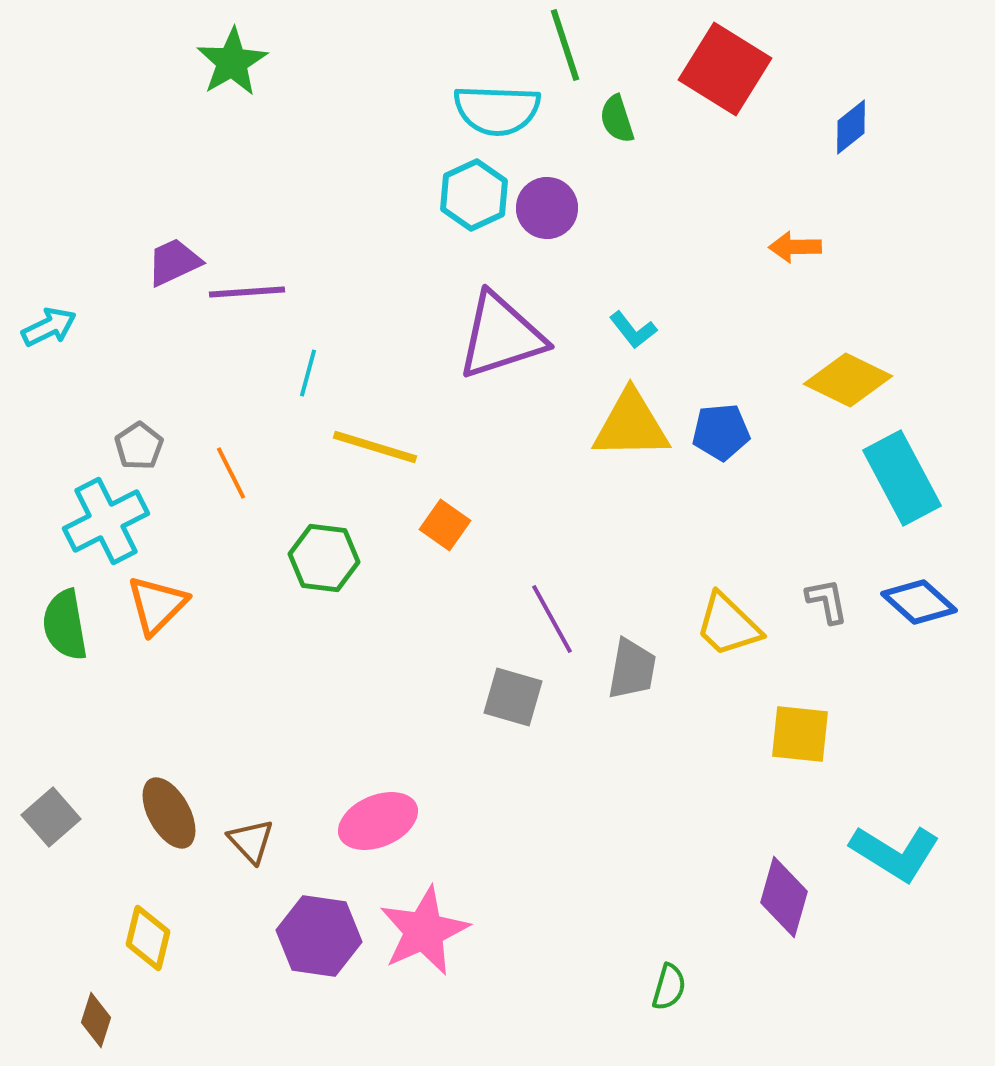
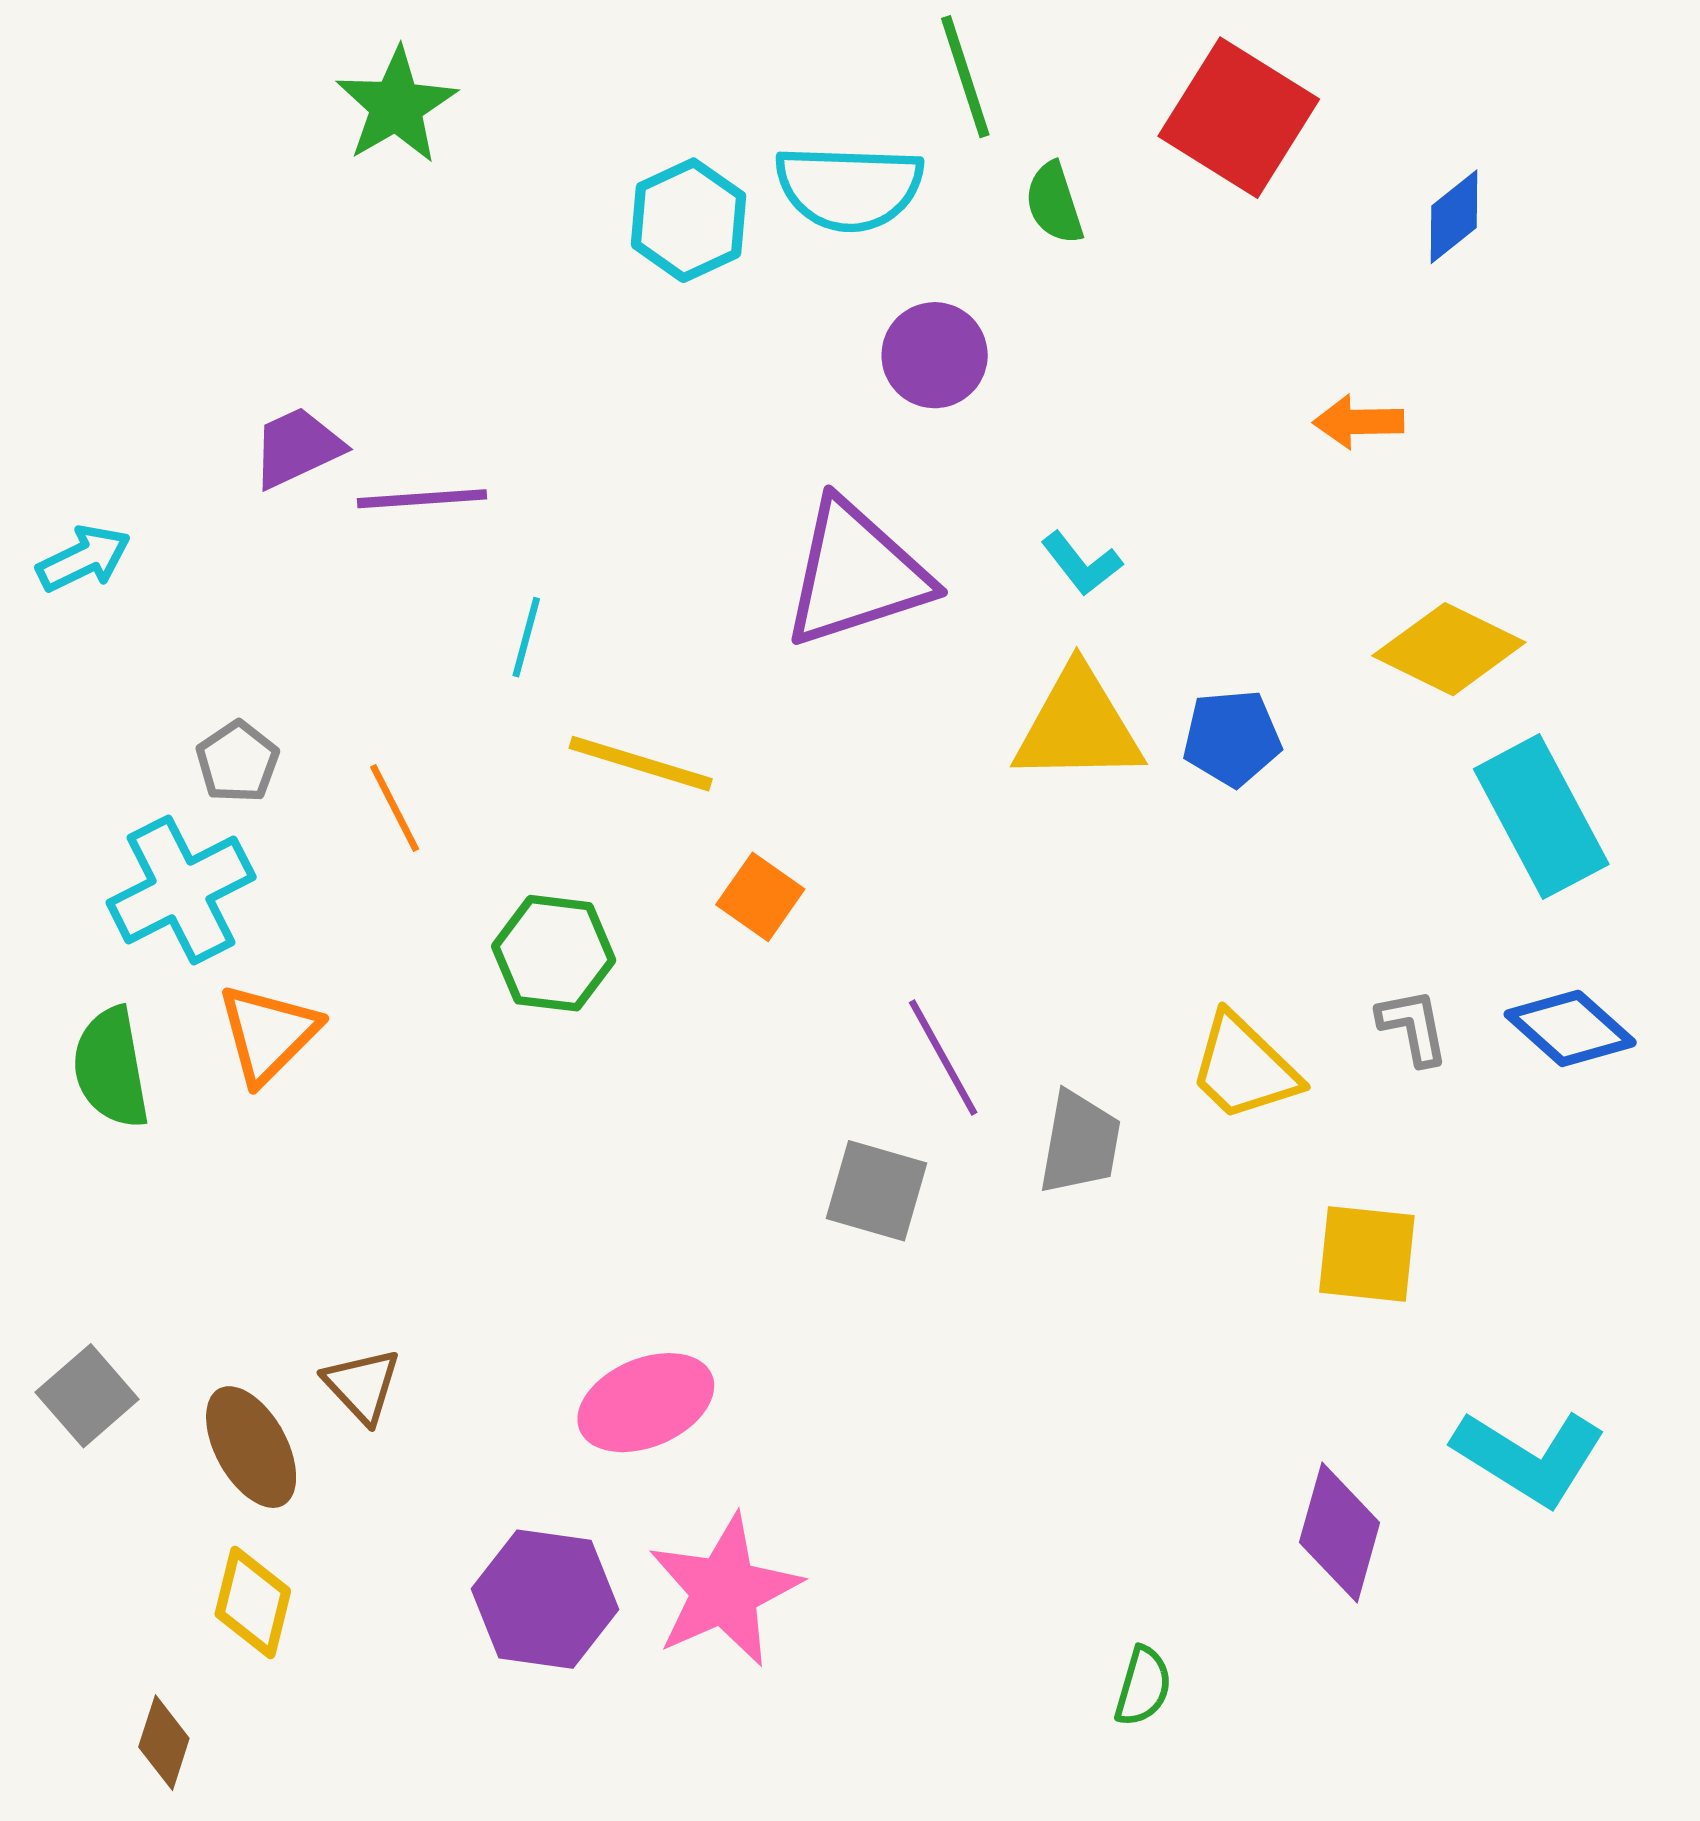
cyan hexagon: (474, 195) -> (689, 220), moved
brown ellipse: (169, 813) -> (251, 1447), moved
brown triangle: (251, 841) -> (362, 1386), moved

